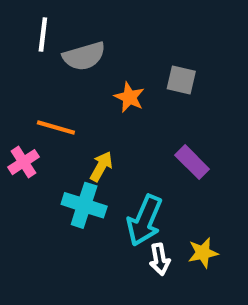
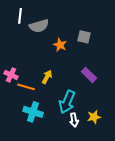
orange line: (56, 127) -> (26, 87), moved
pink cross: (24, 162) -> (11, 75), turned -32
cyan cross: (84, 205) -> (33, 112), moved

